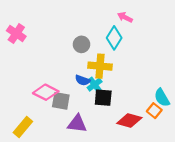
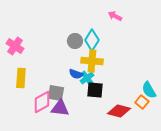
pink cross: (16, 34) -> (15, 46), moved
cyan diamond: (114, 38) -> (92, 40), moved
pink diamond: (46, 92) -> (42, 102), moved, turned -55
purple triangle: (77, 124) -> (60, 108), moved
yellow rectangle: (23, 127) -> (21, 78), moved, turned -36

